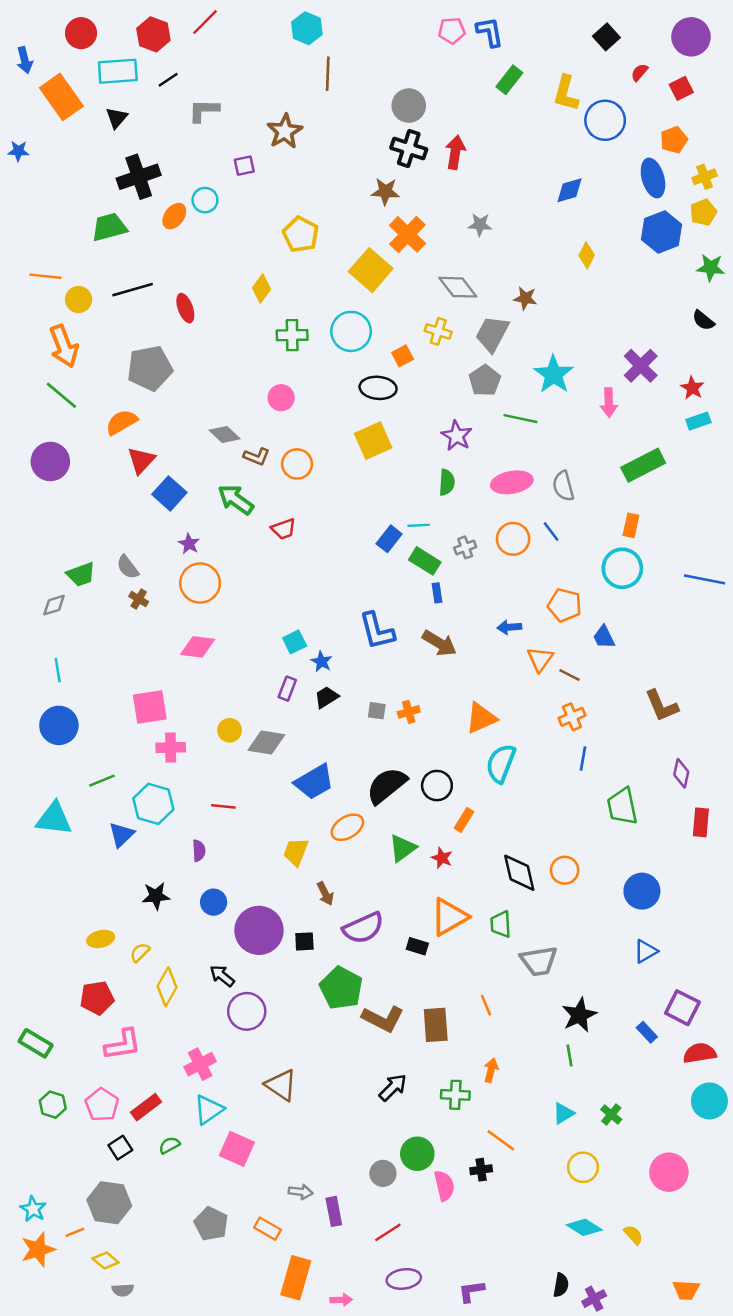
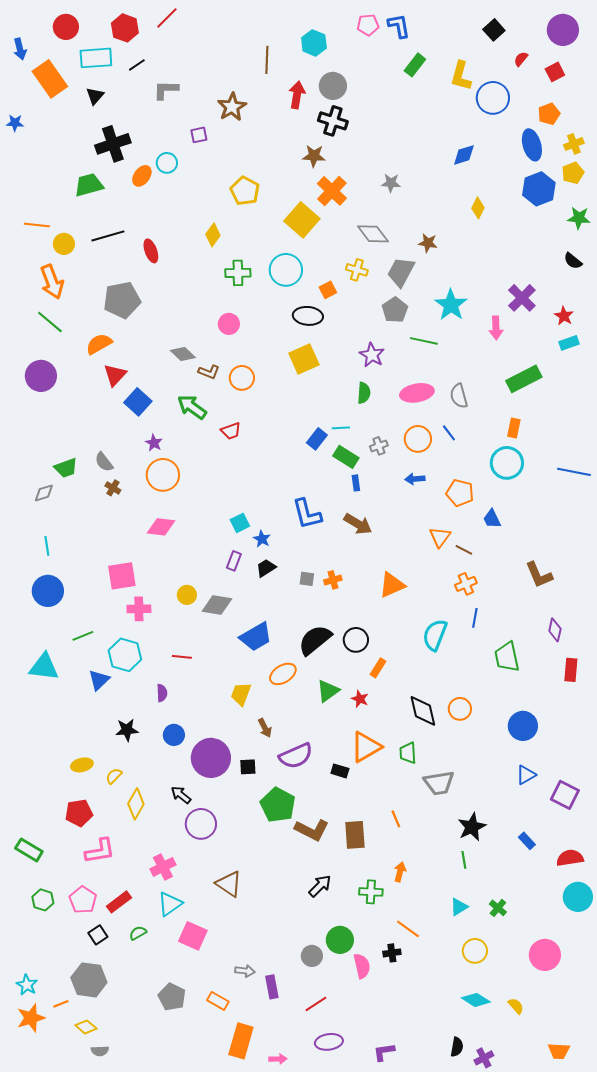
cyan hexagon: (307, 28) -> (314, 43), moved
red arrow: (455, 152) -> (297, 95), moved
blue arrow: (509, 627) -> (415, 479), moved
cyan semicircle: (501, 763) -> (435, 635), moved
purple square: (682, 1008) -> (565, 795), moved

